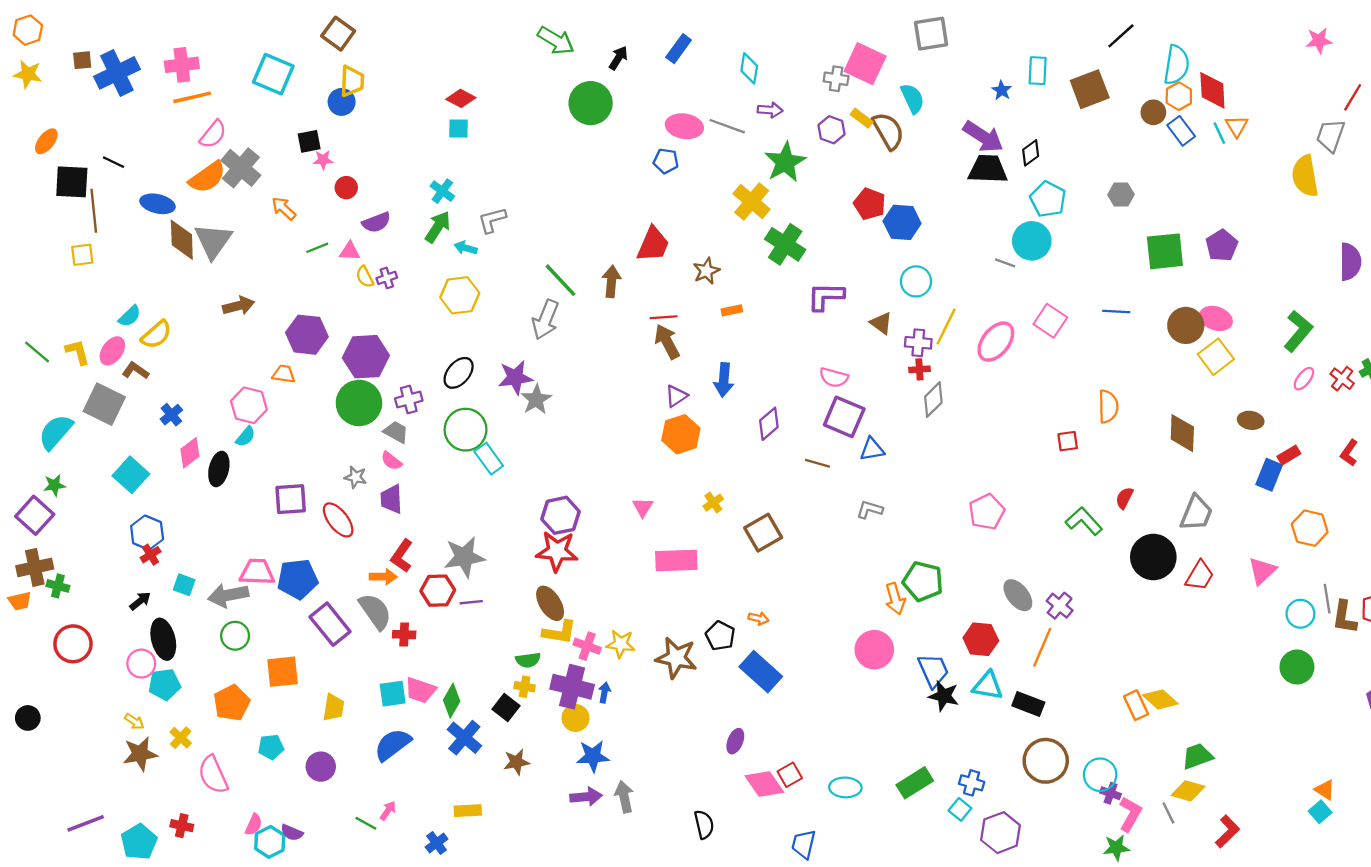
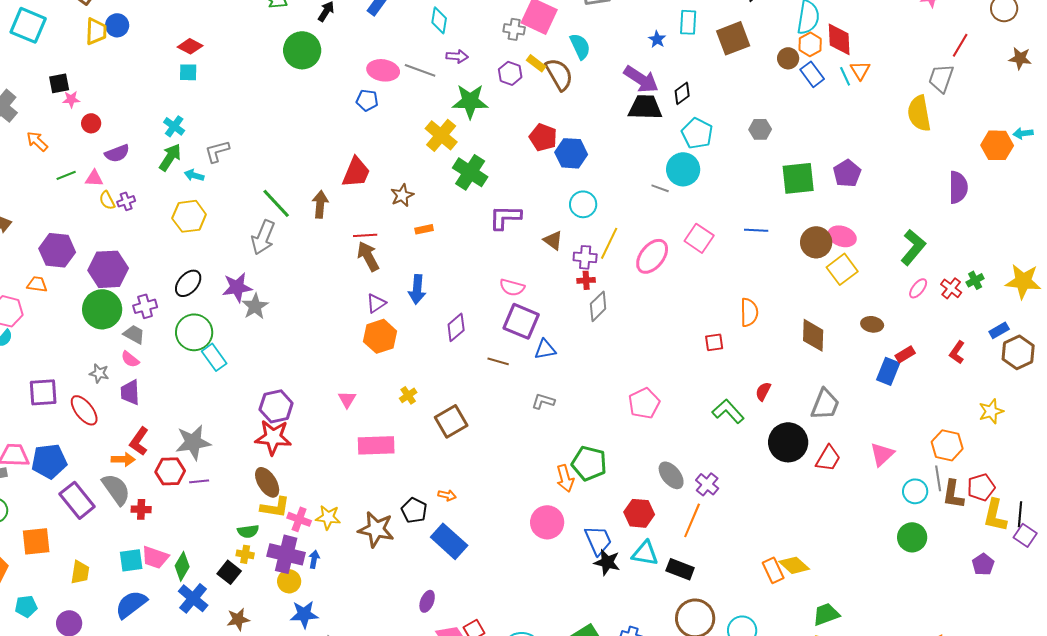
blue circle: (342, 102) -> (117, 25), moved
green star: (785, 162) -> (470, 101), turned 30
orange hexagon: (1310, 528) -> (947, 445), moved

